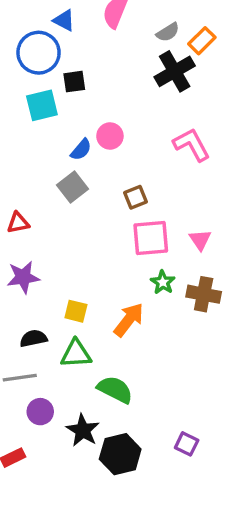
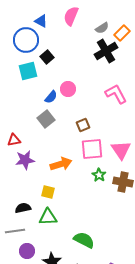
black square: (74, 82) -> (47, 57), turned -32
pink triangle: (200, 240) -> (121, 150), size x1.5
purple star: (23, 277) -> (25, 160), moved
orange arrow: (129, 320) -> (61, 164), moved, turned 35
green semicircle: (115, 389) -> (84, 240), moved

